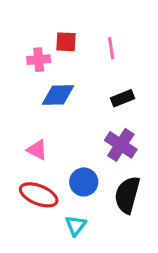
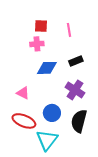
pink cross: (39, 60) -> (37, 44), moved
blue diamond: (58, 95) -> (47, 68), moved
cyan triangle: (76, 225) -> (47, 140), size x1.6

